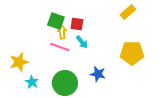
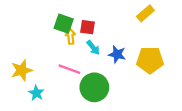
pink line: (60, 47) -> (69, 69), moved
blue star: (98, 74) -> (117, 54), moved
green circle: (65, 83) -> (94, 87), moved

